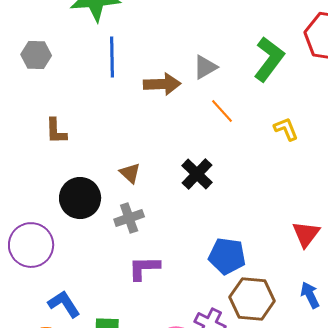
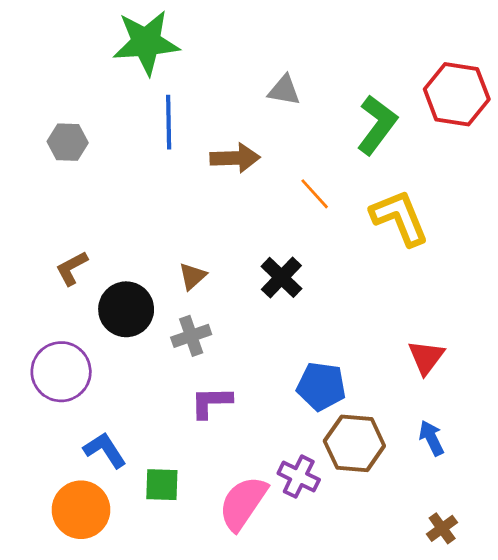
gray hexagon: (36, 55) -> (68, 142), moved
gray triangle: (205, 67) -> (284, 90), moved, turned 40
yellow L-shape: (286, 129) -> (400, 218), size x1.8
brown L-shape: (56, 131) -> (72, 268), moved, turned 64
brown triangle: (130, 173) -> (192, 276), turned 35

